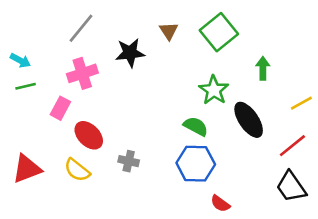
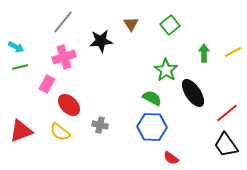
green square: (219, 32) -> (170, 25), size x0.7
yellow line: (301, 103) -> (233, 52), moved

